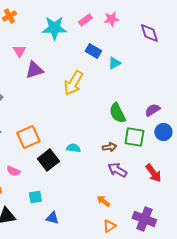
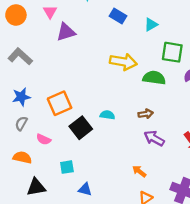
blue rectangle: (93, 51) -> (118, 16), moved
yellow arrow: (73, 83) -> (123, 62), moved, turned -110
green semicircle: (117, 113) -> (154, 78), turned 125
green square: (134, 137) -> (172, 52), moved

